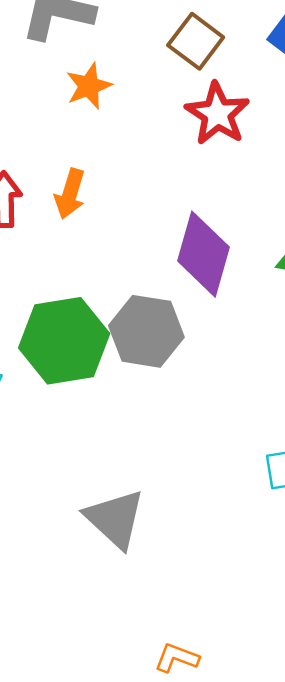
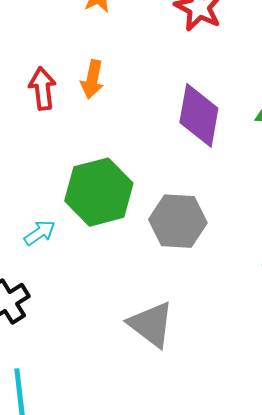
gray hexagon: (146, 331) -> (178, 221), moved

